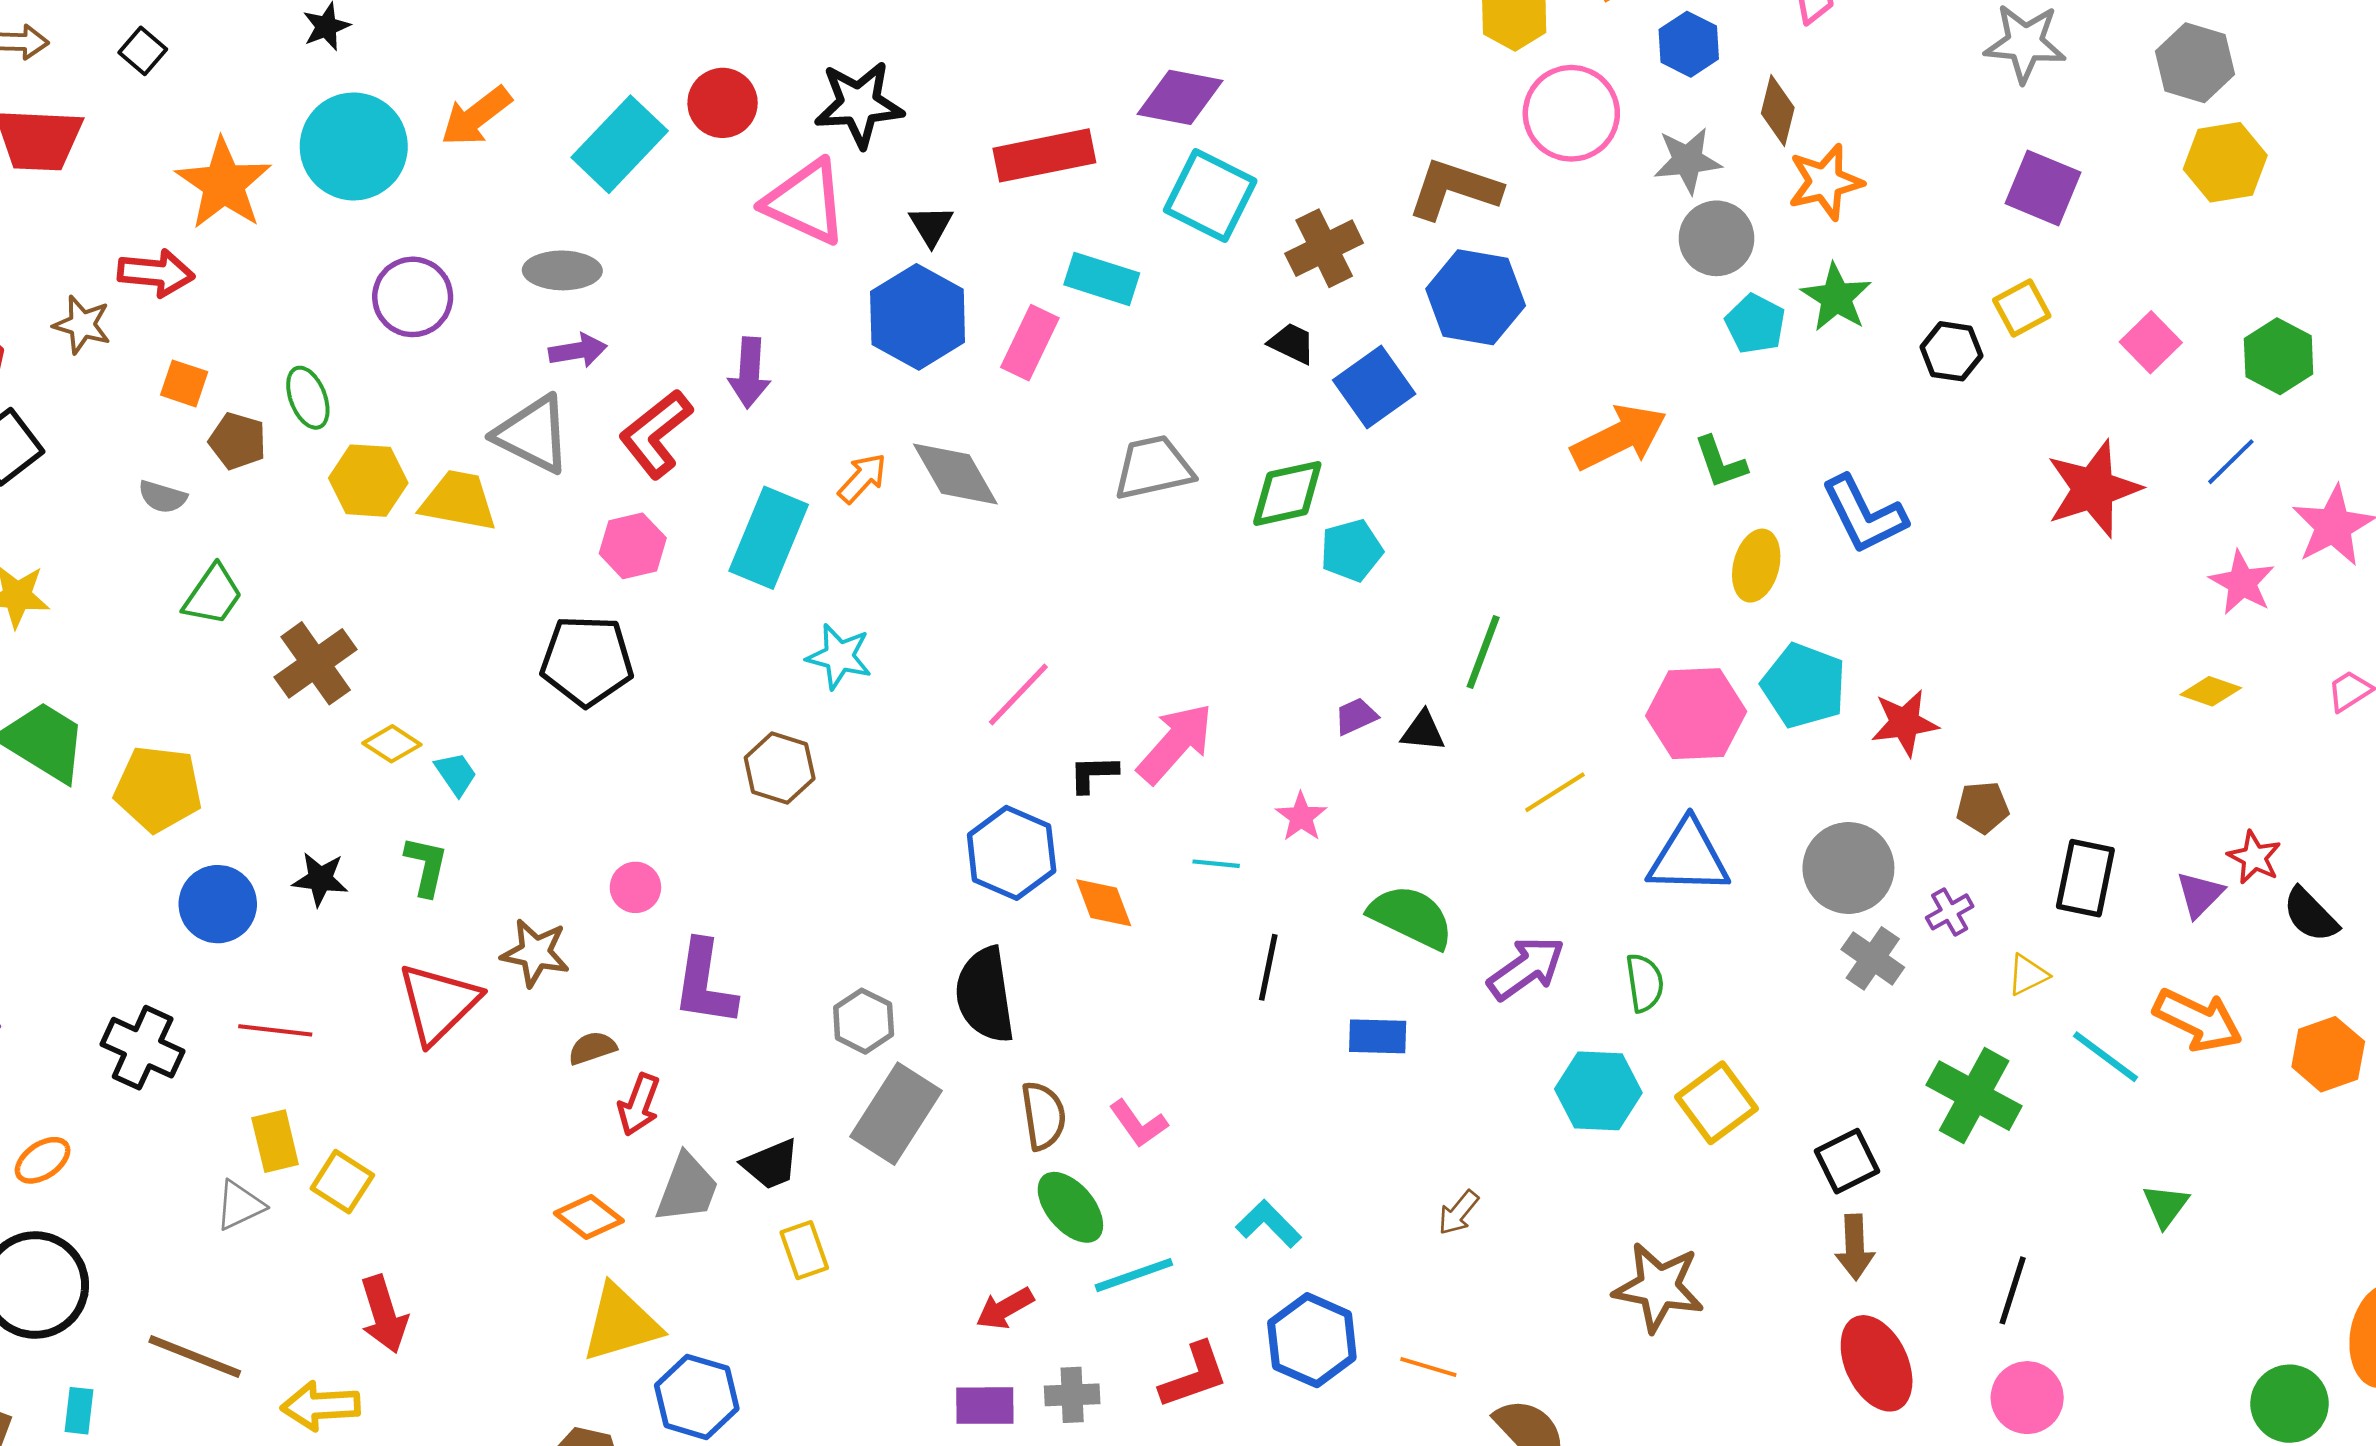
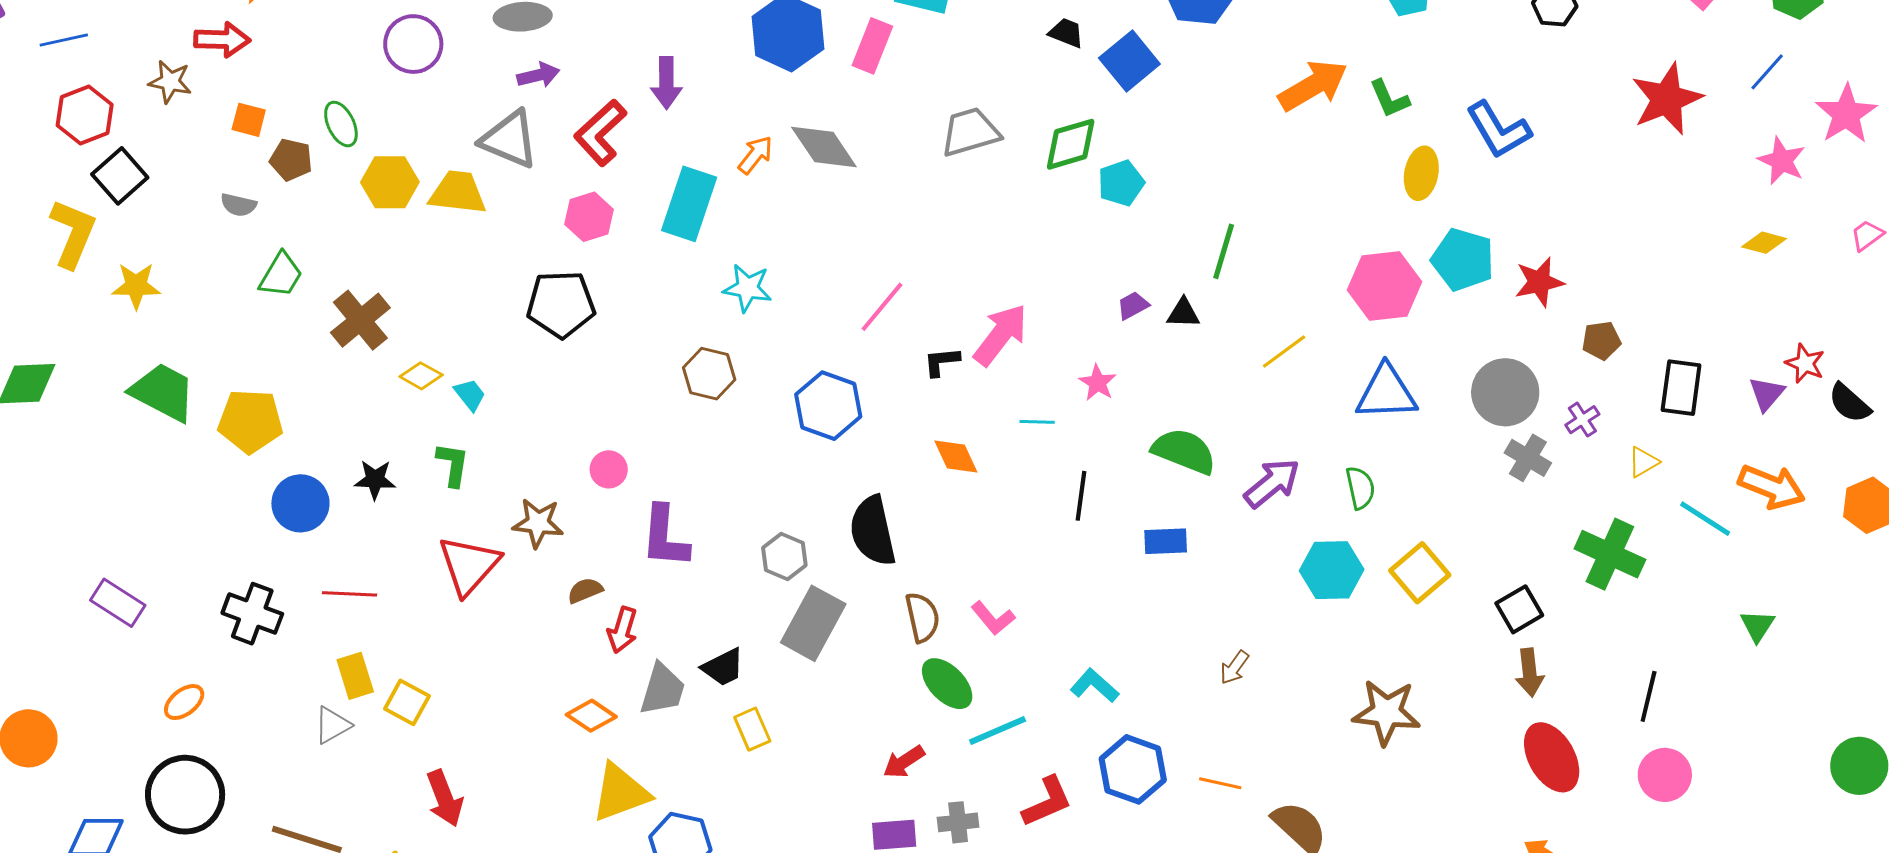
blue hexagon: (1012, 853) -> (828, 406), moved

